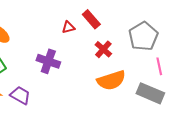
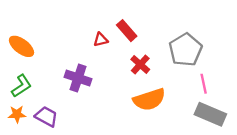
gray rectangle: (150, 93) -> (210, 114), moved

